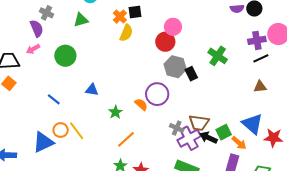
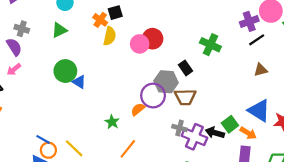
pink circle: (173, 27) -> (140, 44), moved
green circle: (65, 56) -> (65, 71), moved
gray hexagon: (175, 67) -> (166, 82), moved
blue triangle: (92, 90) -> (79, 82), moved, turned 32
blue line: (54, 99) -> (43, 139), moved
orange semicircle: (141, 104) -> (138, 109), turned -72
brown trapezoid: (199, 123) -> (185, 97), moved
orange circle: (61, 130) -> (48, 150), moved
purple cross: (189, 138) -> (194, 137), turned -30

